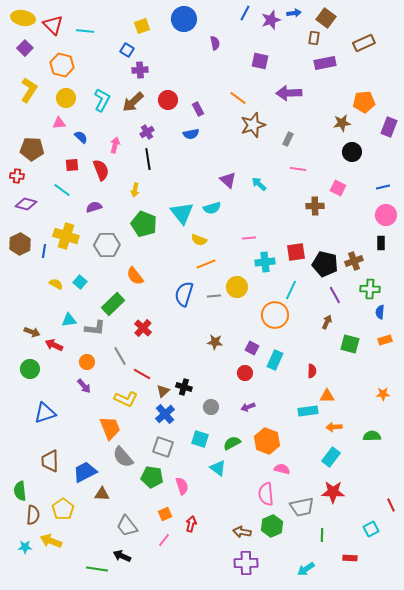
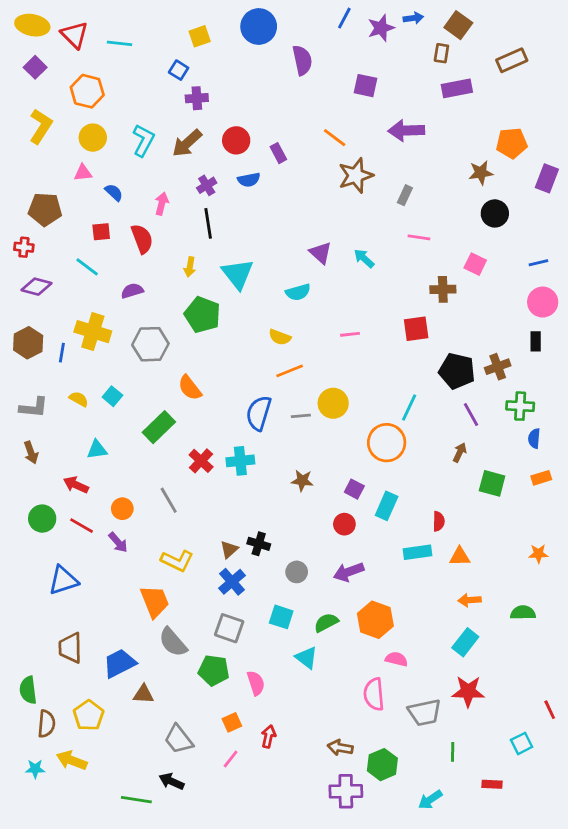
purple semicircle: (215, 43) -> (302, 60), size x1.5
blue semicircle: (191, 134) -> (249, 180), moved
cyan triangle: (182, 213) -> (238, 274), moved
red square: (296, 252) -> (416, 329), moved
cyan cross: (265, 262) -> (240, 461), moved
gray L-shape: (95, 328) -> (34, 407), moved
brown arrow: (32, 332) -> (31, 452), moved, turned 49
red line: (142, 374) -> (82, 526), moved
purple arrow: (248, 407) -> (349, 572), size x1.5
cyan rectangle: (308, 411) -> (418, 552), moved
green hexagon: (272, 526) -> (382, 765), moved

